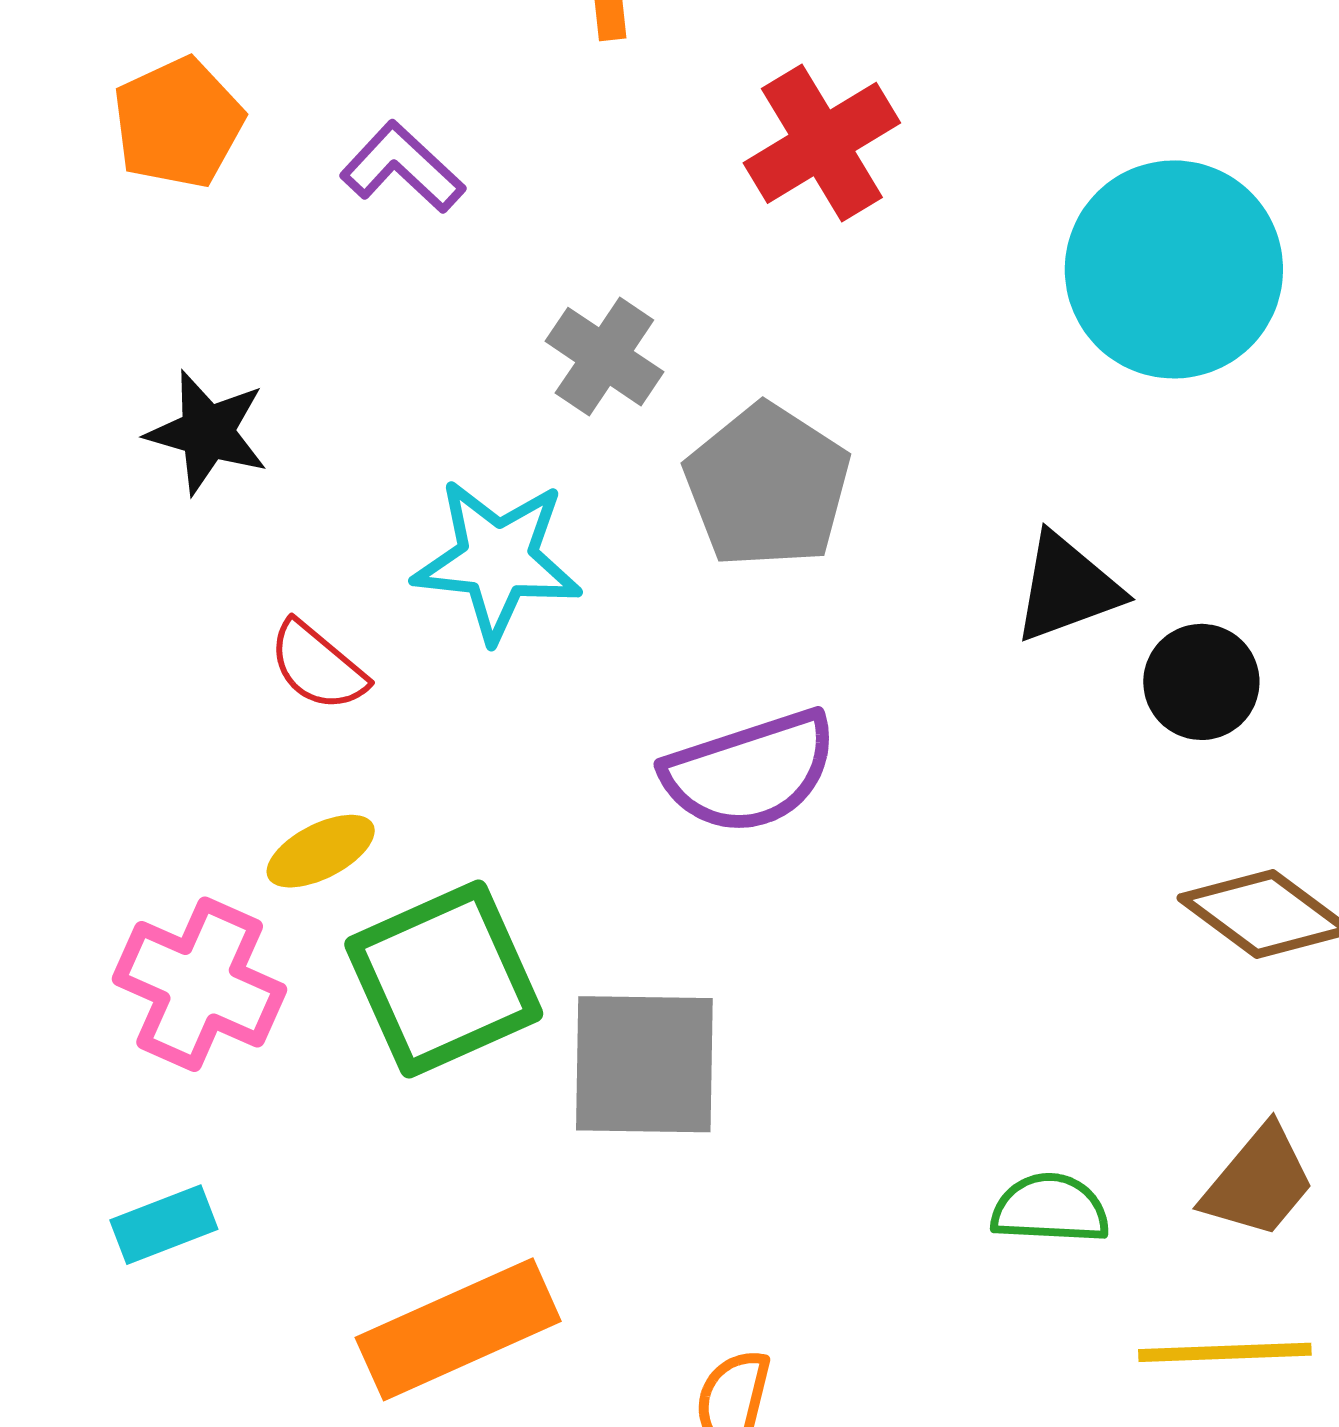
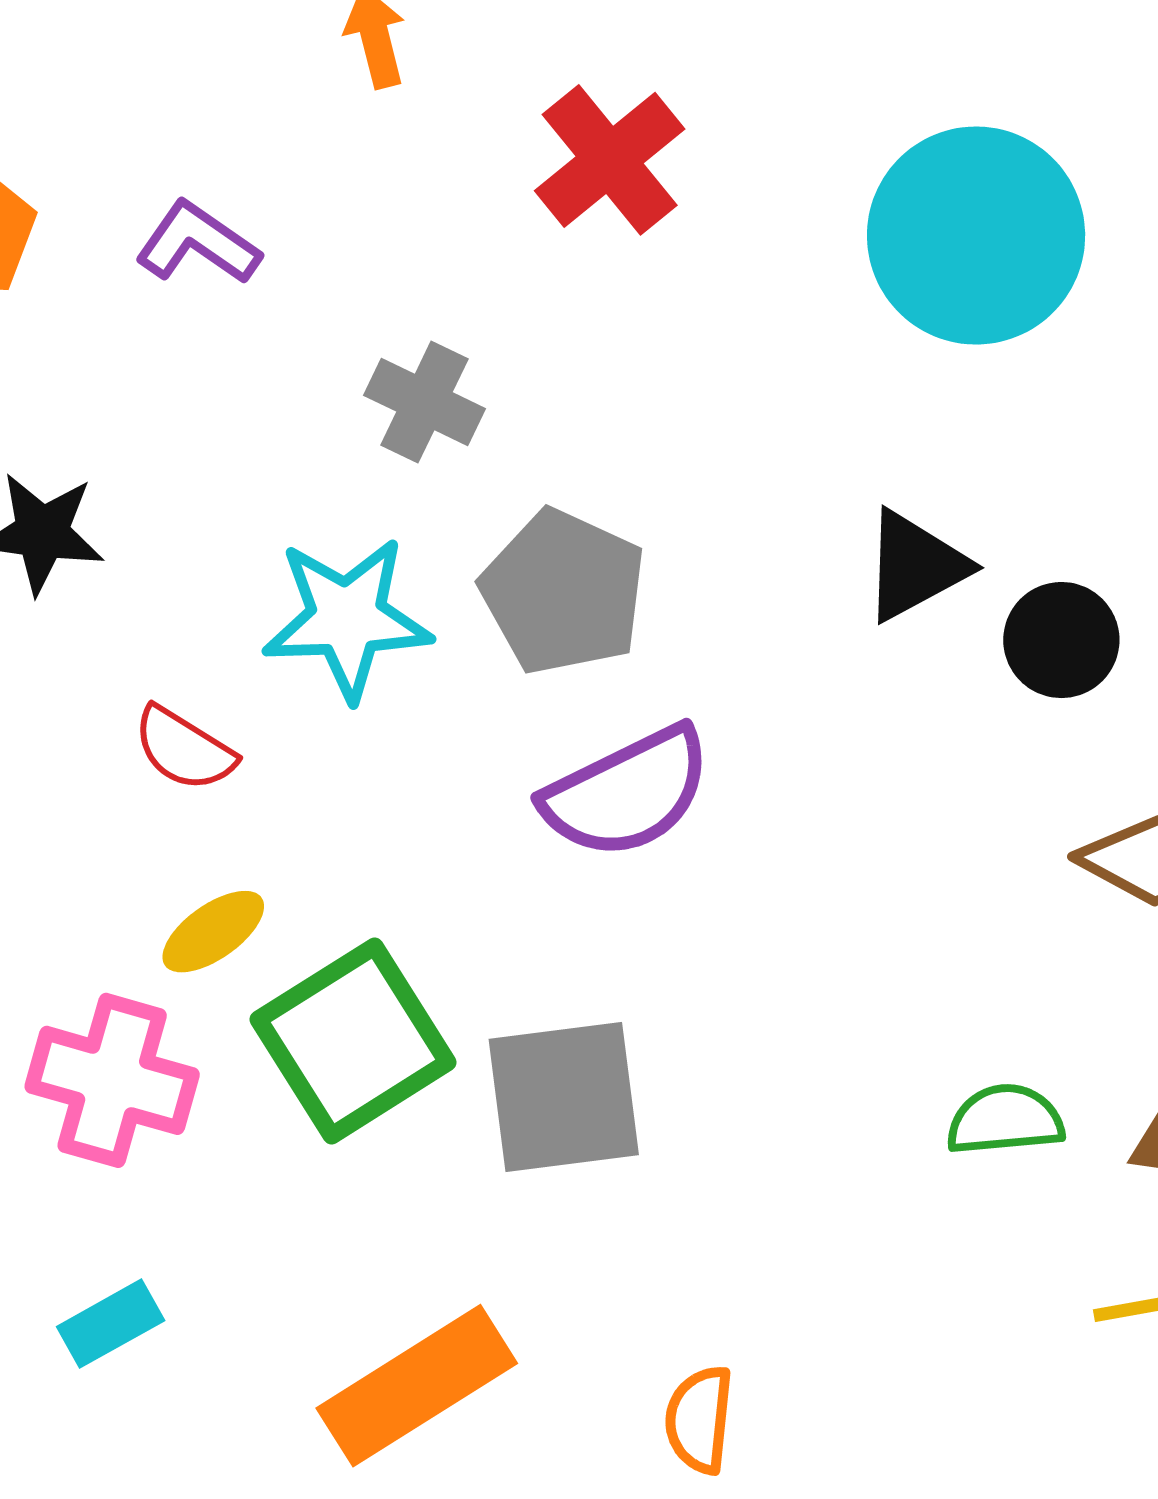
gray pentagon: (767, 486) -> (563, 592), moved
green semicircle: (1050, 1209) -> (1005, 1120), moved

